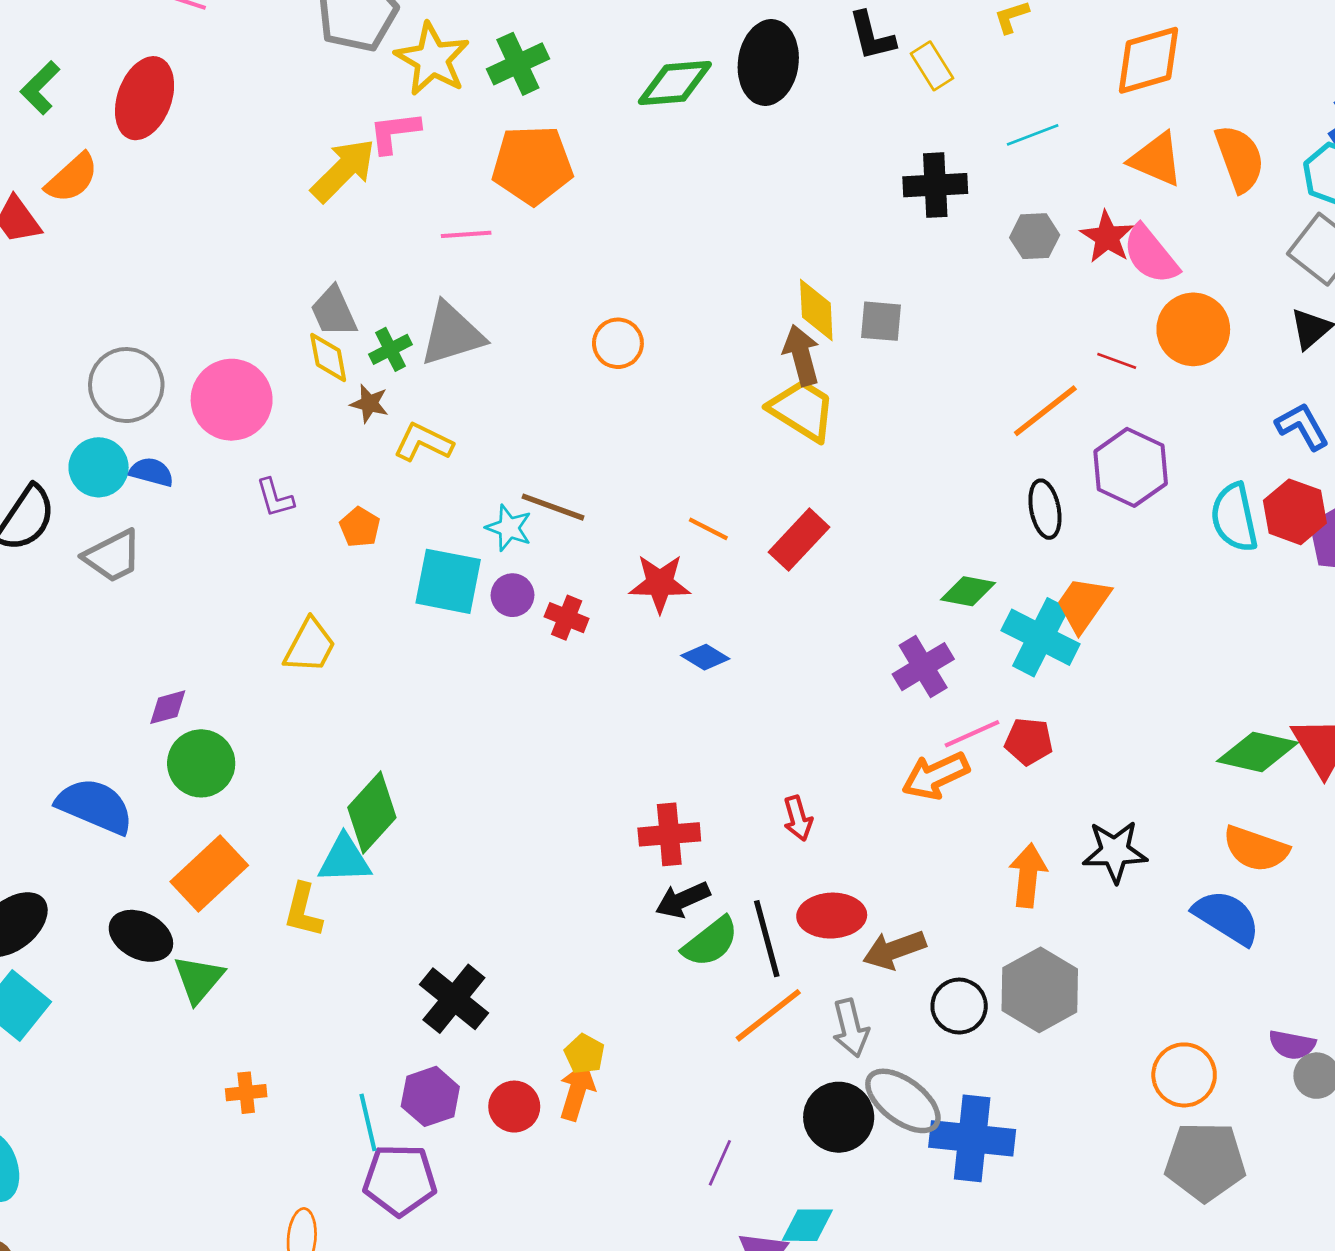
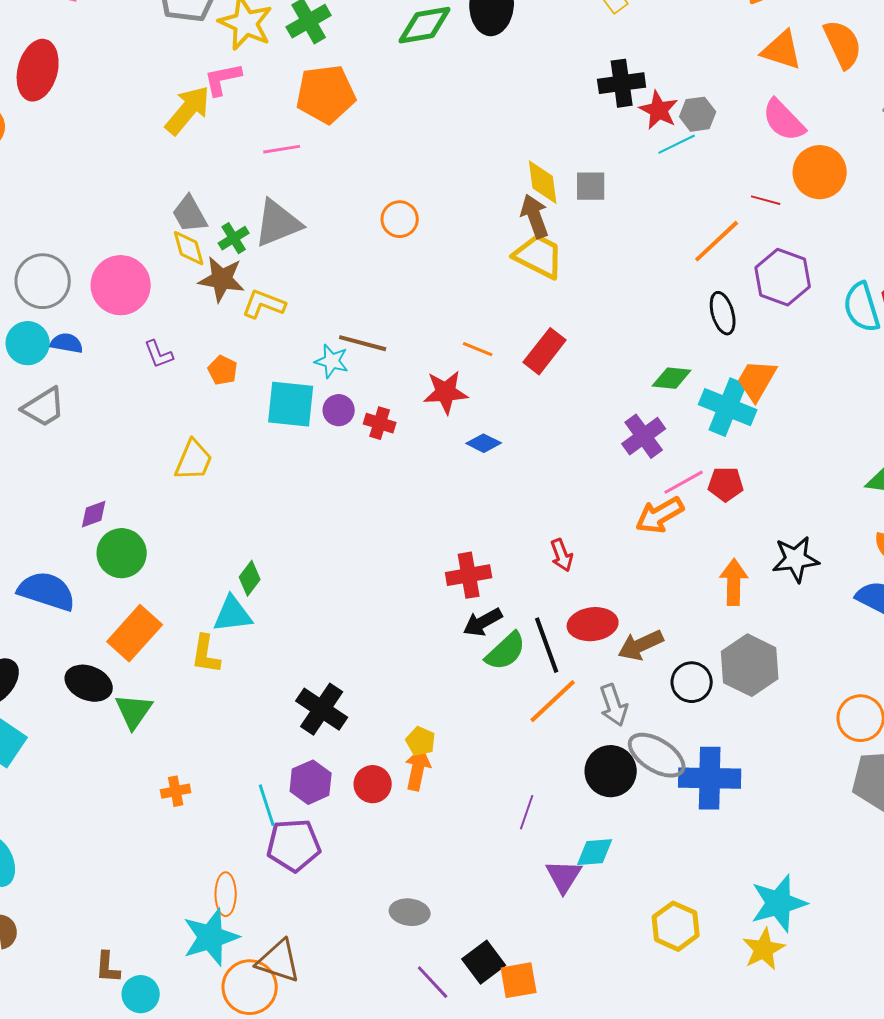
cyan line: (1033, 135) -> (677, 144), moved
red star: (1107, 237) -> (659, 110), moved
brown star: (369, 404) -> (222, 279), size x1.6
green diamond: (372, 812) -> (250, 578), size x0.6

